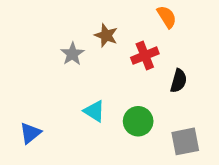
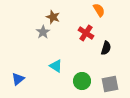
brown star: (106, 35) -> (53, 17), moved
red cross: (145, 56) -> (86, 33), turned -35
green circle: (138, 121) -> (82, 81), moved

